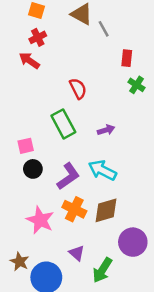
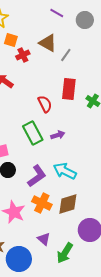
gray line: (104, 29) -> (66, 55), turned 64
red cross: (38, 37) -> (23, 55), moved
red rectangle: (127, 58) -> (69, 89), moved, size x1.5
purple arrow: (106, 130) -> (58, 135), moved

